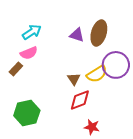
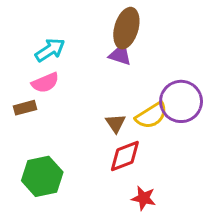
brown ellipse: (99, 33) -> (126, 28), moved
brown rectangle: (16, 69) -> (25, 108), turned 32

